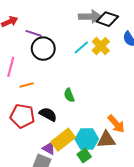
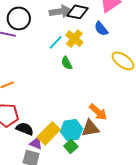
black circle: (43, 49) -> (19, 18), moved
green semicircle: (69, 95) -> (67, 63), moved
black semicircle: (48, 114) -> (25, 129), moved

